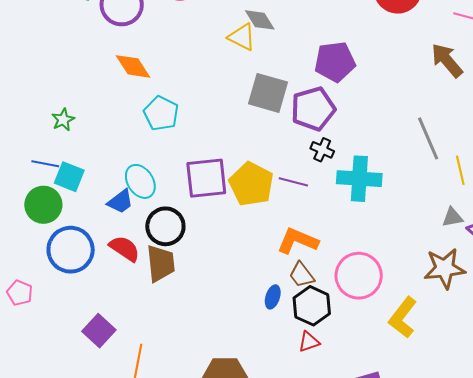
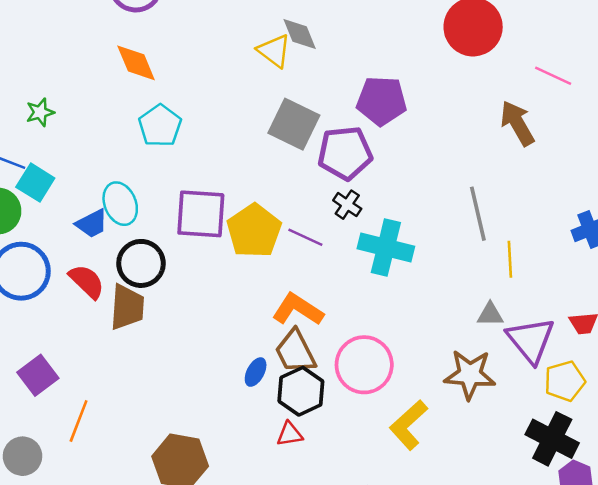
brown trapezoid: (302, 275) -> (295, 352), size x1.4

